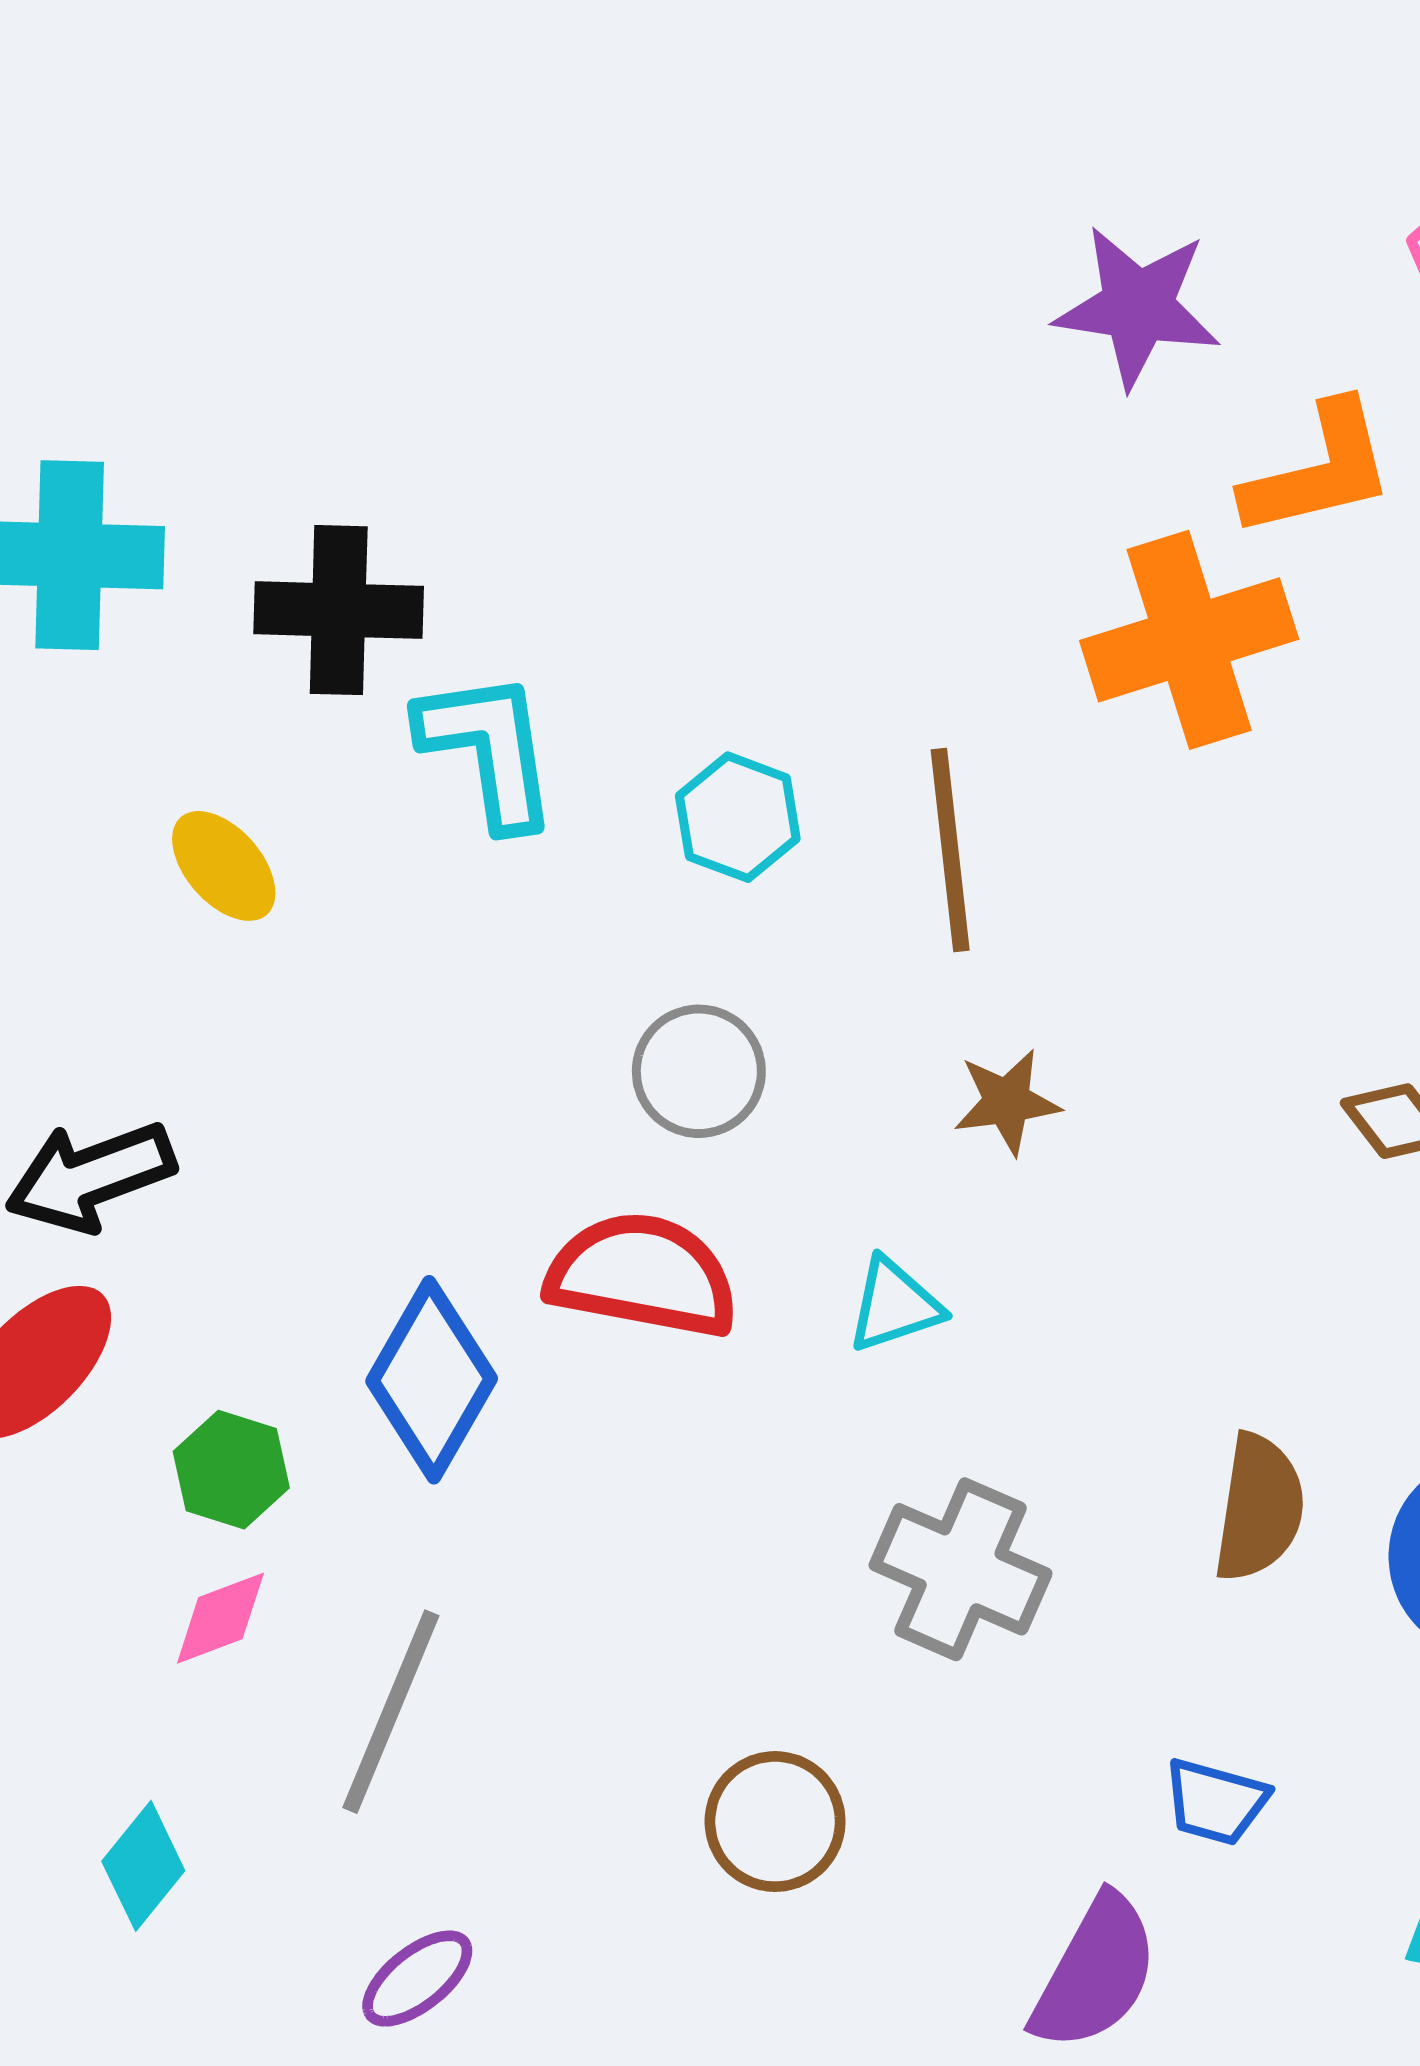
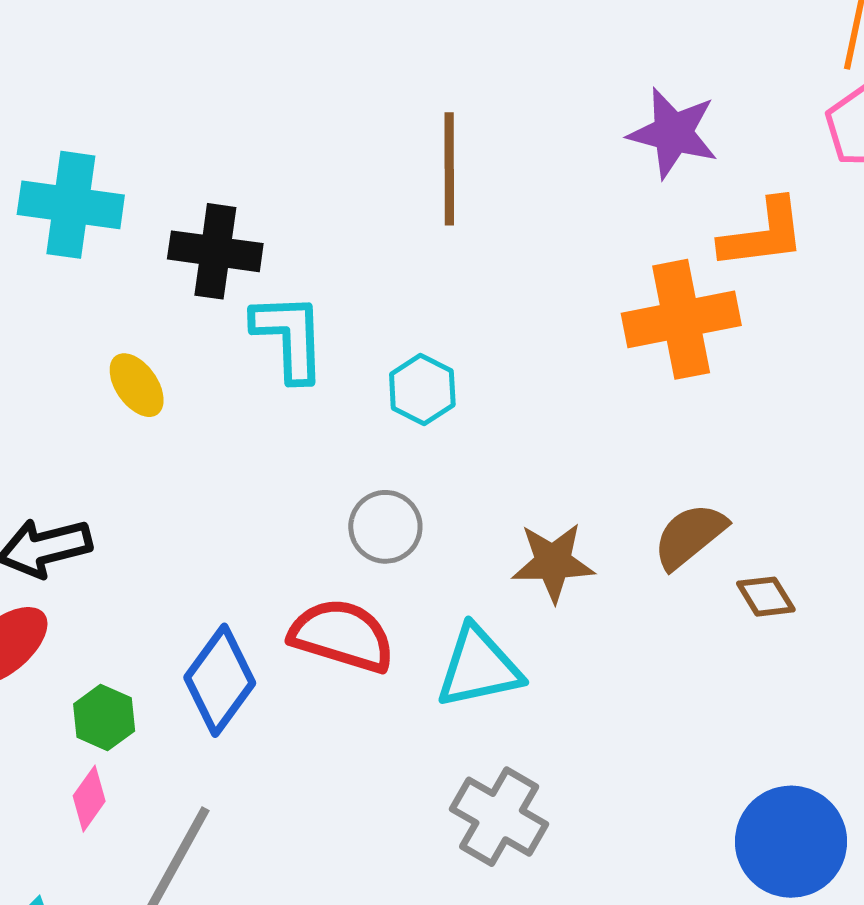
brown line: (950, 850) -> (449, 169), moved
brown star: (1007, 1102) -> (553, 562), size x1.4
cyan triangle: (894, 1305) -> (479, 667), size x1.6
brown semicircle: (1259, 1508) -> (690, 536), moved, turned -144
pink diamond: (220, 1618) -> (89, 799), turned -40

